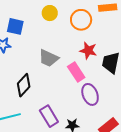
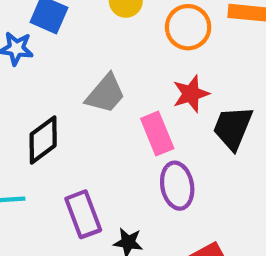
red star: (88, 51) -> (191, 94), turned 30
gray trapezoid: (49, 58) -> (105, 94), turned -85

